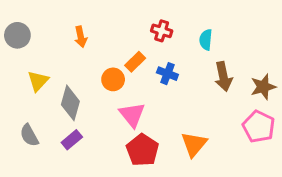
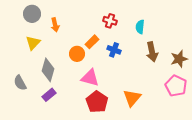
gray circle: (17, 35) -> (32, 14), moved
yellow triangle: (38, 81) -> (33, 43), moved
pink triangle: (132, 115) -> (90, 78), turned -36
gray semicircle: (29, 135) -> (20, 83), moved

